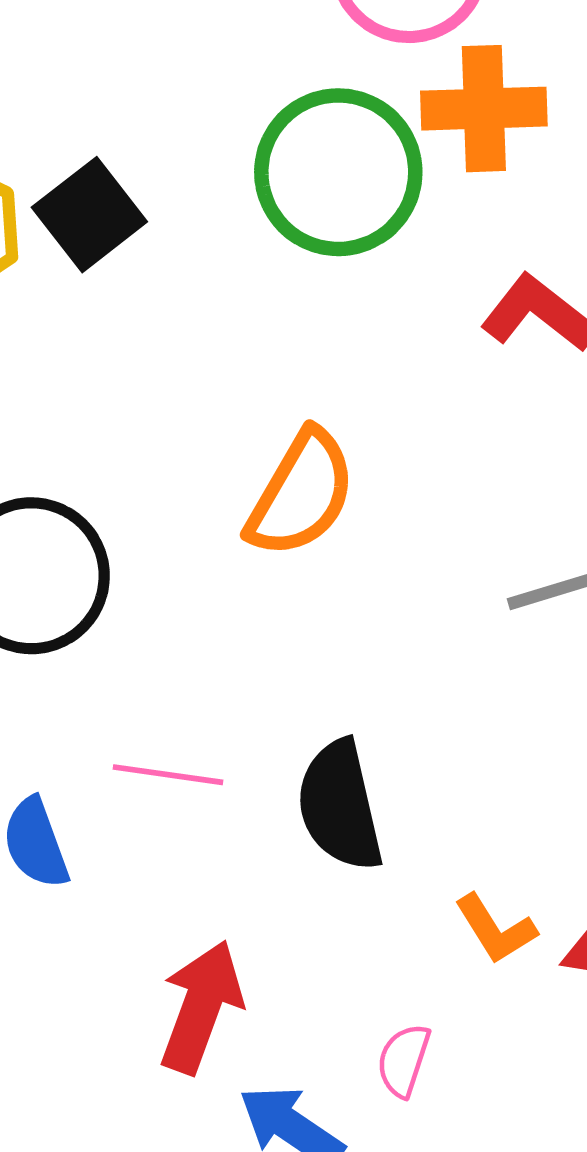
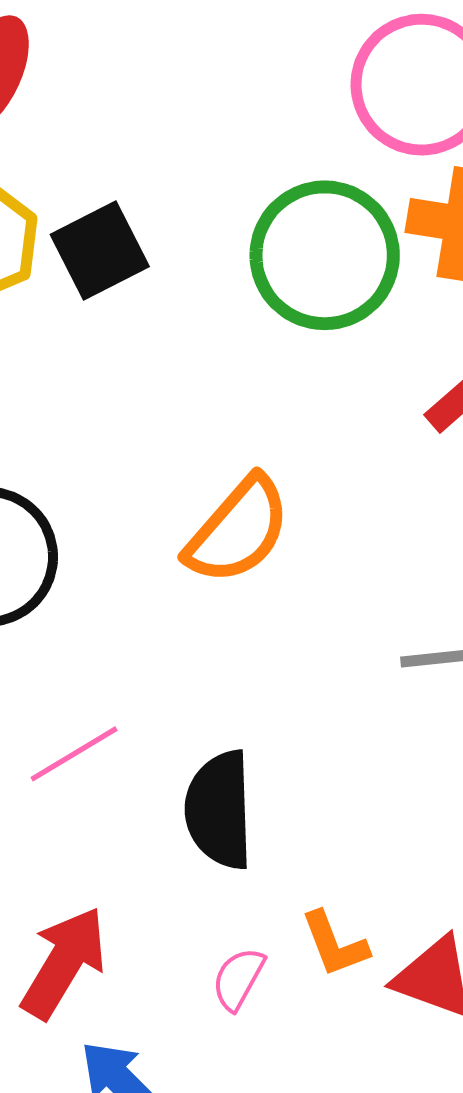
pink line: (168, 775) -> (74, 754), turned -50
pink semicircle: (404, 1060) -> (238, 979), moved

